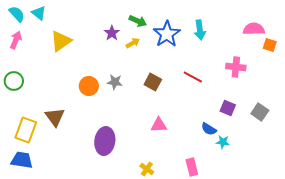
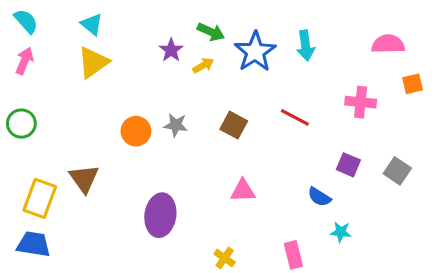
cyan triangle: (39, 13) -> (92, 24), moved
orange square: (270, 45) -> (413, 84), moved, turned -32
cyan star: (223, 142) -> (341, 232), moved

